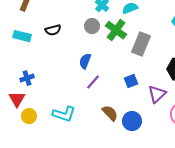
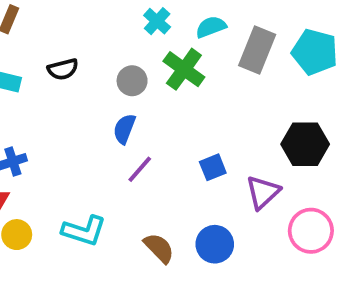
gray circle: (92, 26) -> (132, 81), moved
gray rectangle: (141, 44) -> (257, 50), moved
brown semicircle: (110, 113) -> (159, 248), moved

